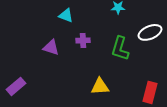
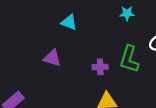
purple cross: (83, 40) -> (100, 67), moved

